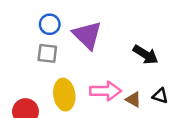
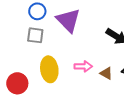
pink arrow: (106, 91) -> (83, 66), size x0.7

